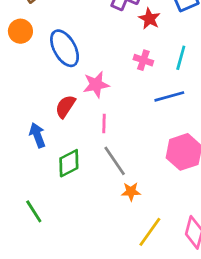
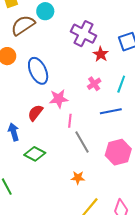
pink cross: (143, 60) -> (94, 84), turned 32
pink line: (104, 123) -> (70, 121), moved
gray line: (115, 161) -> (82, 142), moved
green diamond: (69, 163) -> (35, 154), turned 50

